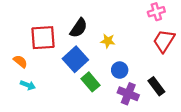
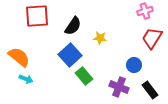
red square: (43, 38) -> (37, 16), moved
orange semicircle: (20, 61) -> (19, 57), size x1.6
blue circle: (120, 70) -> (134, 65), moved
black rectangle: (156, 86) -> (150, 90), moved

